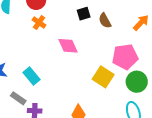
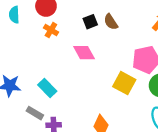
black square: (84, 14) -> (90, 22), moved
brown semicircle: (105, 21) -> (111, 22), moved

